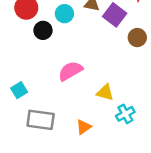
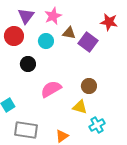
black circle: (43, 30) -> (28, 64), moved
brown circle: (137, 38) -> (89, 86), moved

